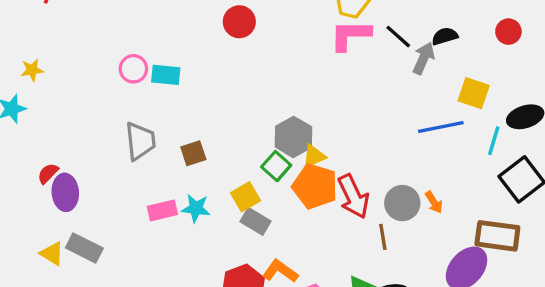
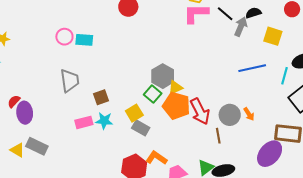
yellow square: (474, 93) -> (273, 36), moved
brown square: (193, 153) -> (101, 97), moved

